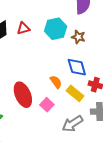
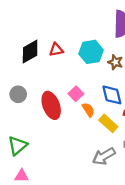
red ellipse: (23, 95) -> (51, 105), moved
pink square: (47, 105) -> (76, 94), moved

